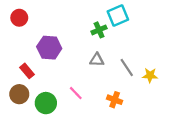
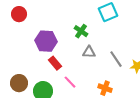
green cross: (99, 30) -> (81, 31), moved, turned -32
red rectangle: (27, 71) -> (55, 63), moved

